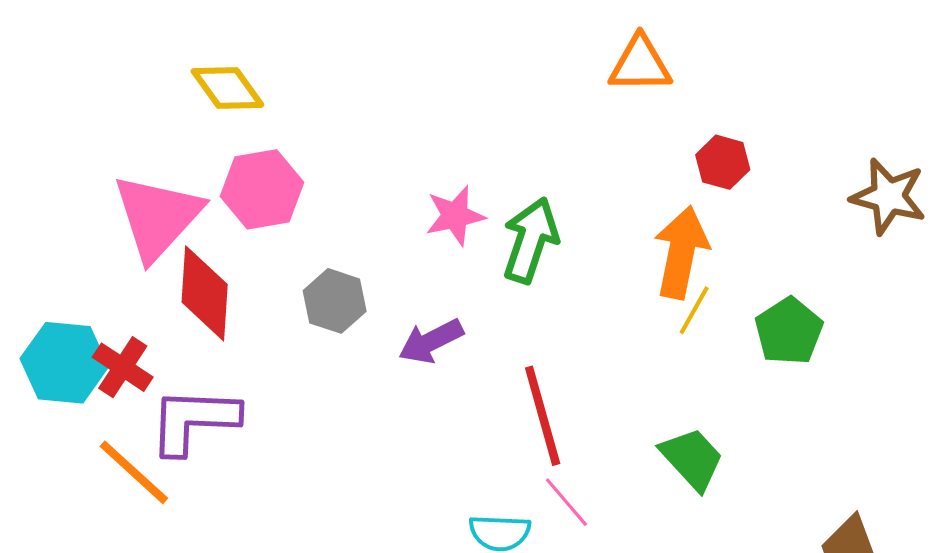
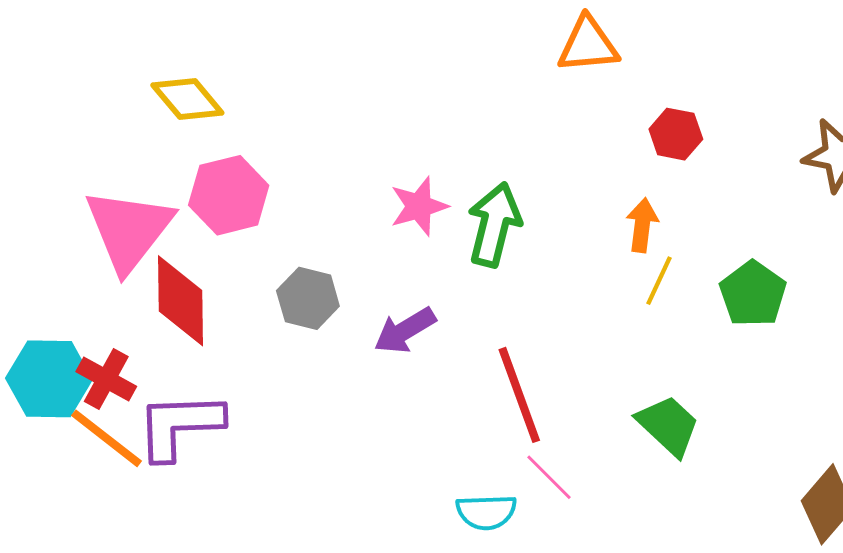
orange arrow: (681, 252) -> (642, 225), size x0.6
orange line: (134, 472) -> (106, 438), moved

